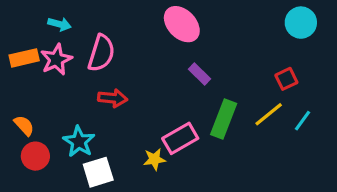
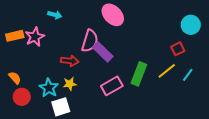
cyan circle: (301, 23) -> (191, 25), moved
cyan arrow: (60, 24) -> (55, 15), moved
pink semicircle: (101, 53) -> (90, 41), moved
purple rectangle: (199, 74) -> (103, 52), moved, size x1.5
yellow star: (154, 159) -> (70, 84), moved

